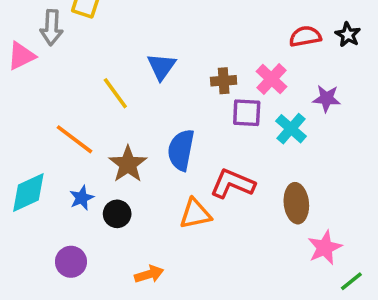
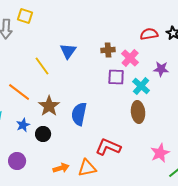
brown cross: (224, 81) -> (108, 50), moved
blue semicircle: (181, 150) -> (79, 114), moved
red L-shape: (232, 184) -> (108, 147), moved
brown ellipse: (296, 203) -> (138, 112), moved
orange triangle: (195, 214) -> (87, 168), moved

